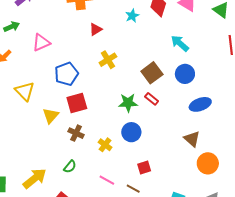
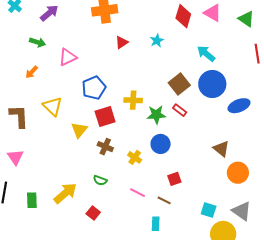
cyan star: (132, 16) -> (157, 41), moved
green arrow: (12, 27) -> (37, 42), turned 42
yellow cross: (108, 60) -> (133, 100), moved, turned 36
blue circle: (185, 74) -> (212, 84), size x1.4
blue ellipse: (200, 104) -> (239, 106), moved
green semicircle: (70, 167) -> (100, 180), turned 72

